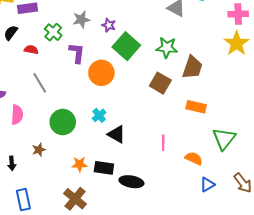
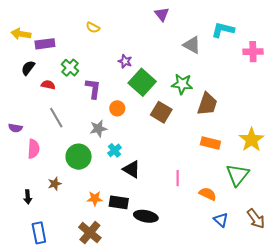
gray star: (81, 20) -> (98, 128), moved
yellow star: (237, 43) -> (251, 140), moved
orange circle: (101, 73) -> (117, 108), size x0.6
brown square: (160, 83) -> (161, 112), moved
blue triangle: (207, 185) -> (221, 220), turned -49

